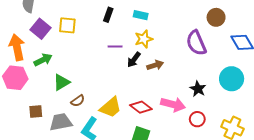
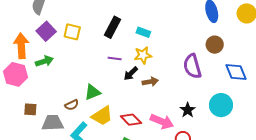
black rectangle: (108, 15) -> (113, 27), size x1.5
green triangle: (62, 82) -> (93, 92), moved

